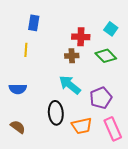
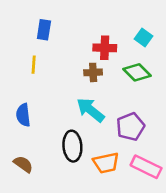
blue semicircle: (18, 89) -> (23, 115), turned 84
pink rectangle: (113, 129) -> (146, 167), turned -40

